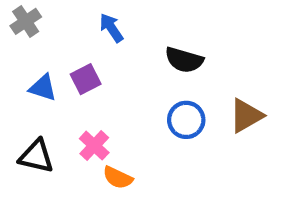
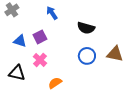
brown triangle: (246, 116) -> (115, 54), turned 42
pink cross: (94, 146) -> (40, 60), moved
orange semicircle: (118, 178) -> (55, 83), turned 120

